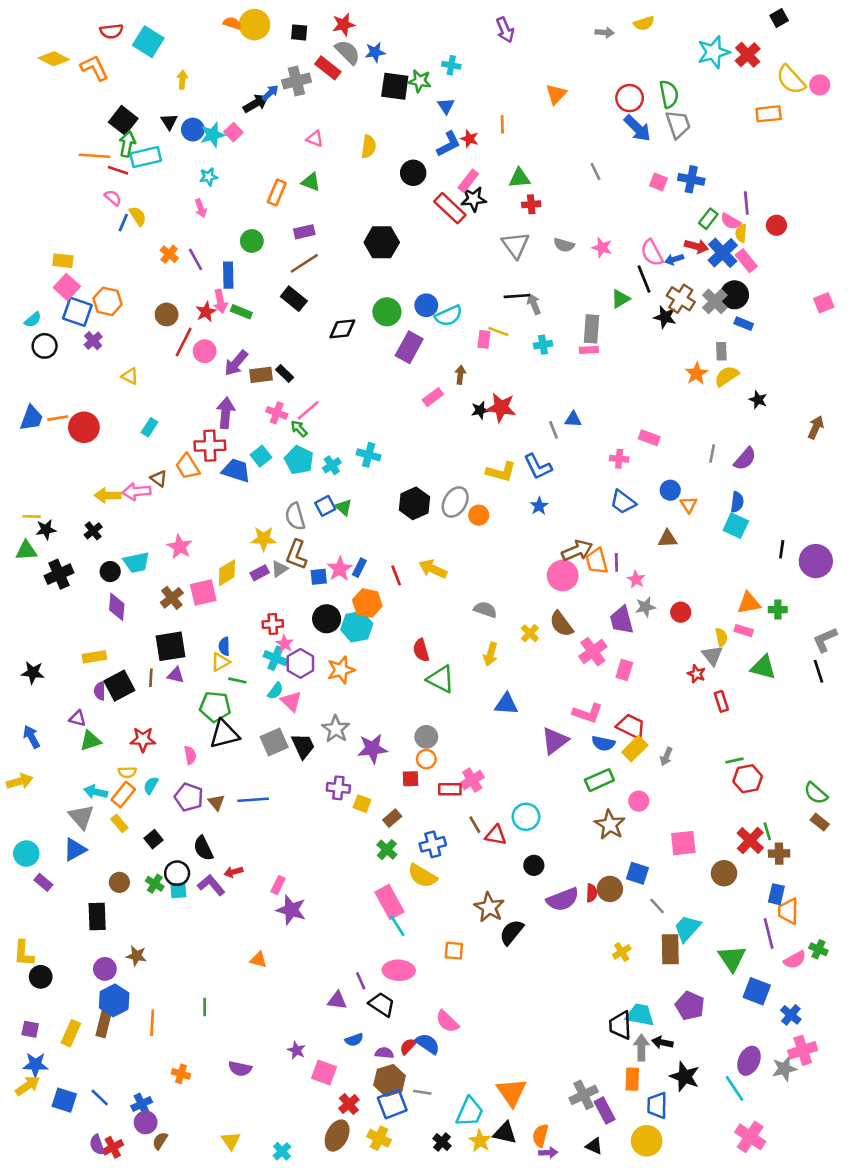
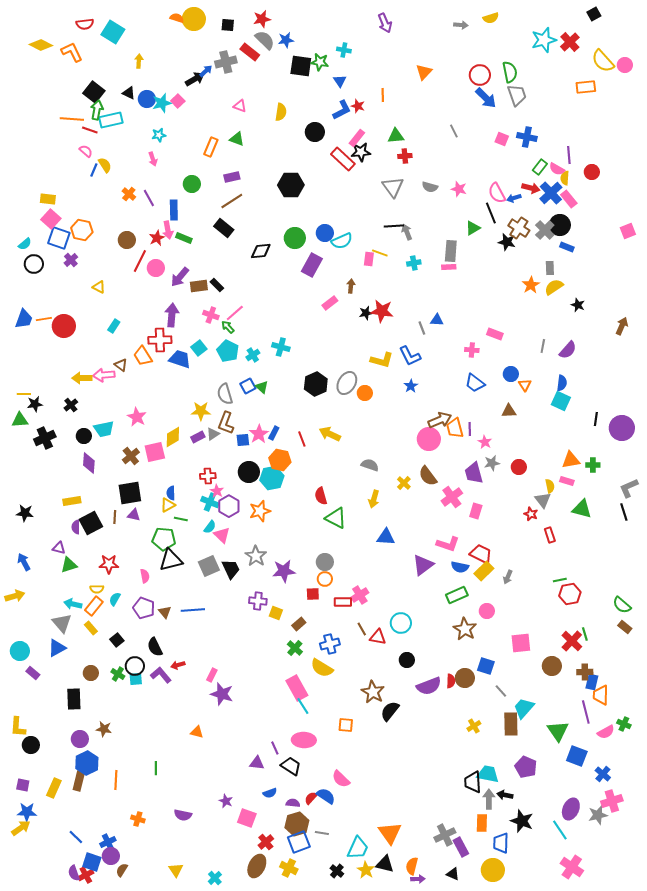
black triangle: (169, 122) -> (129, 93), turned -32
brown cross: (779, 854) -> (585, 672), moved
blue square: (64, 1100) -> (92, 862), moved

